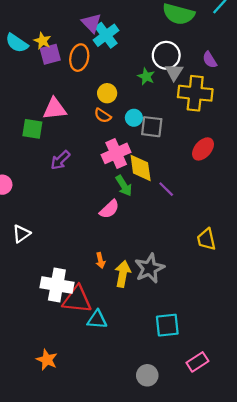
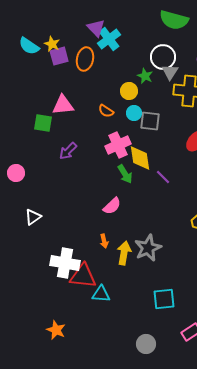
yellow circle: (107, 93) -> (129, 91), moved
pink semicircle: (109, 209) -> (112, 206), moved

